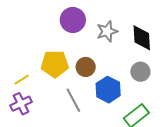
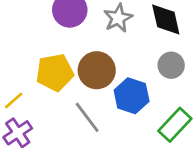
brown circle: (86, 67) -> (97, 70), size x1.4

